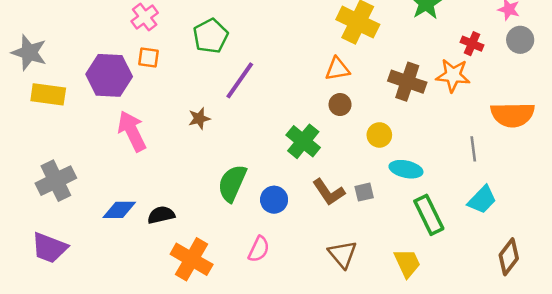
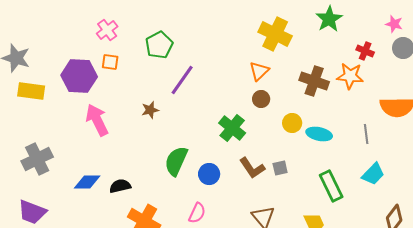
orange triangle: (337, 69) -> (259, 71), turned -35
cyan ellipse: (406, 169) -> (319, 134), moved

